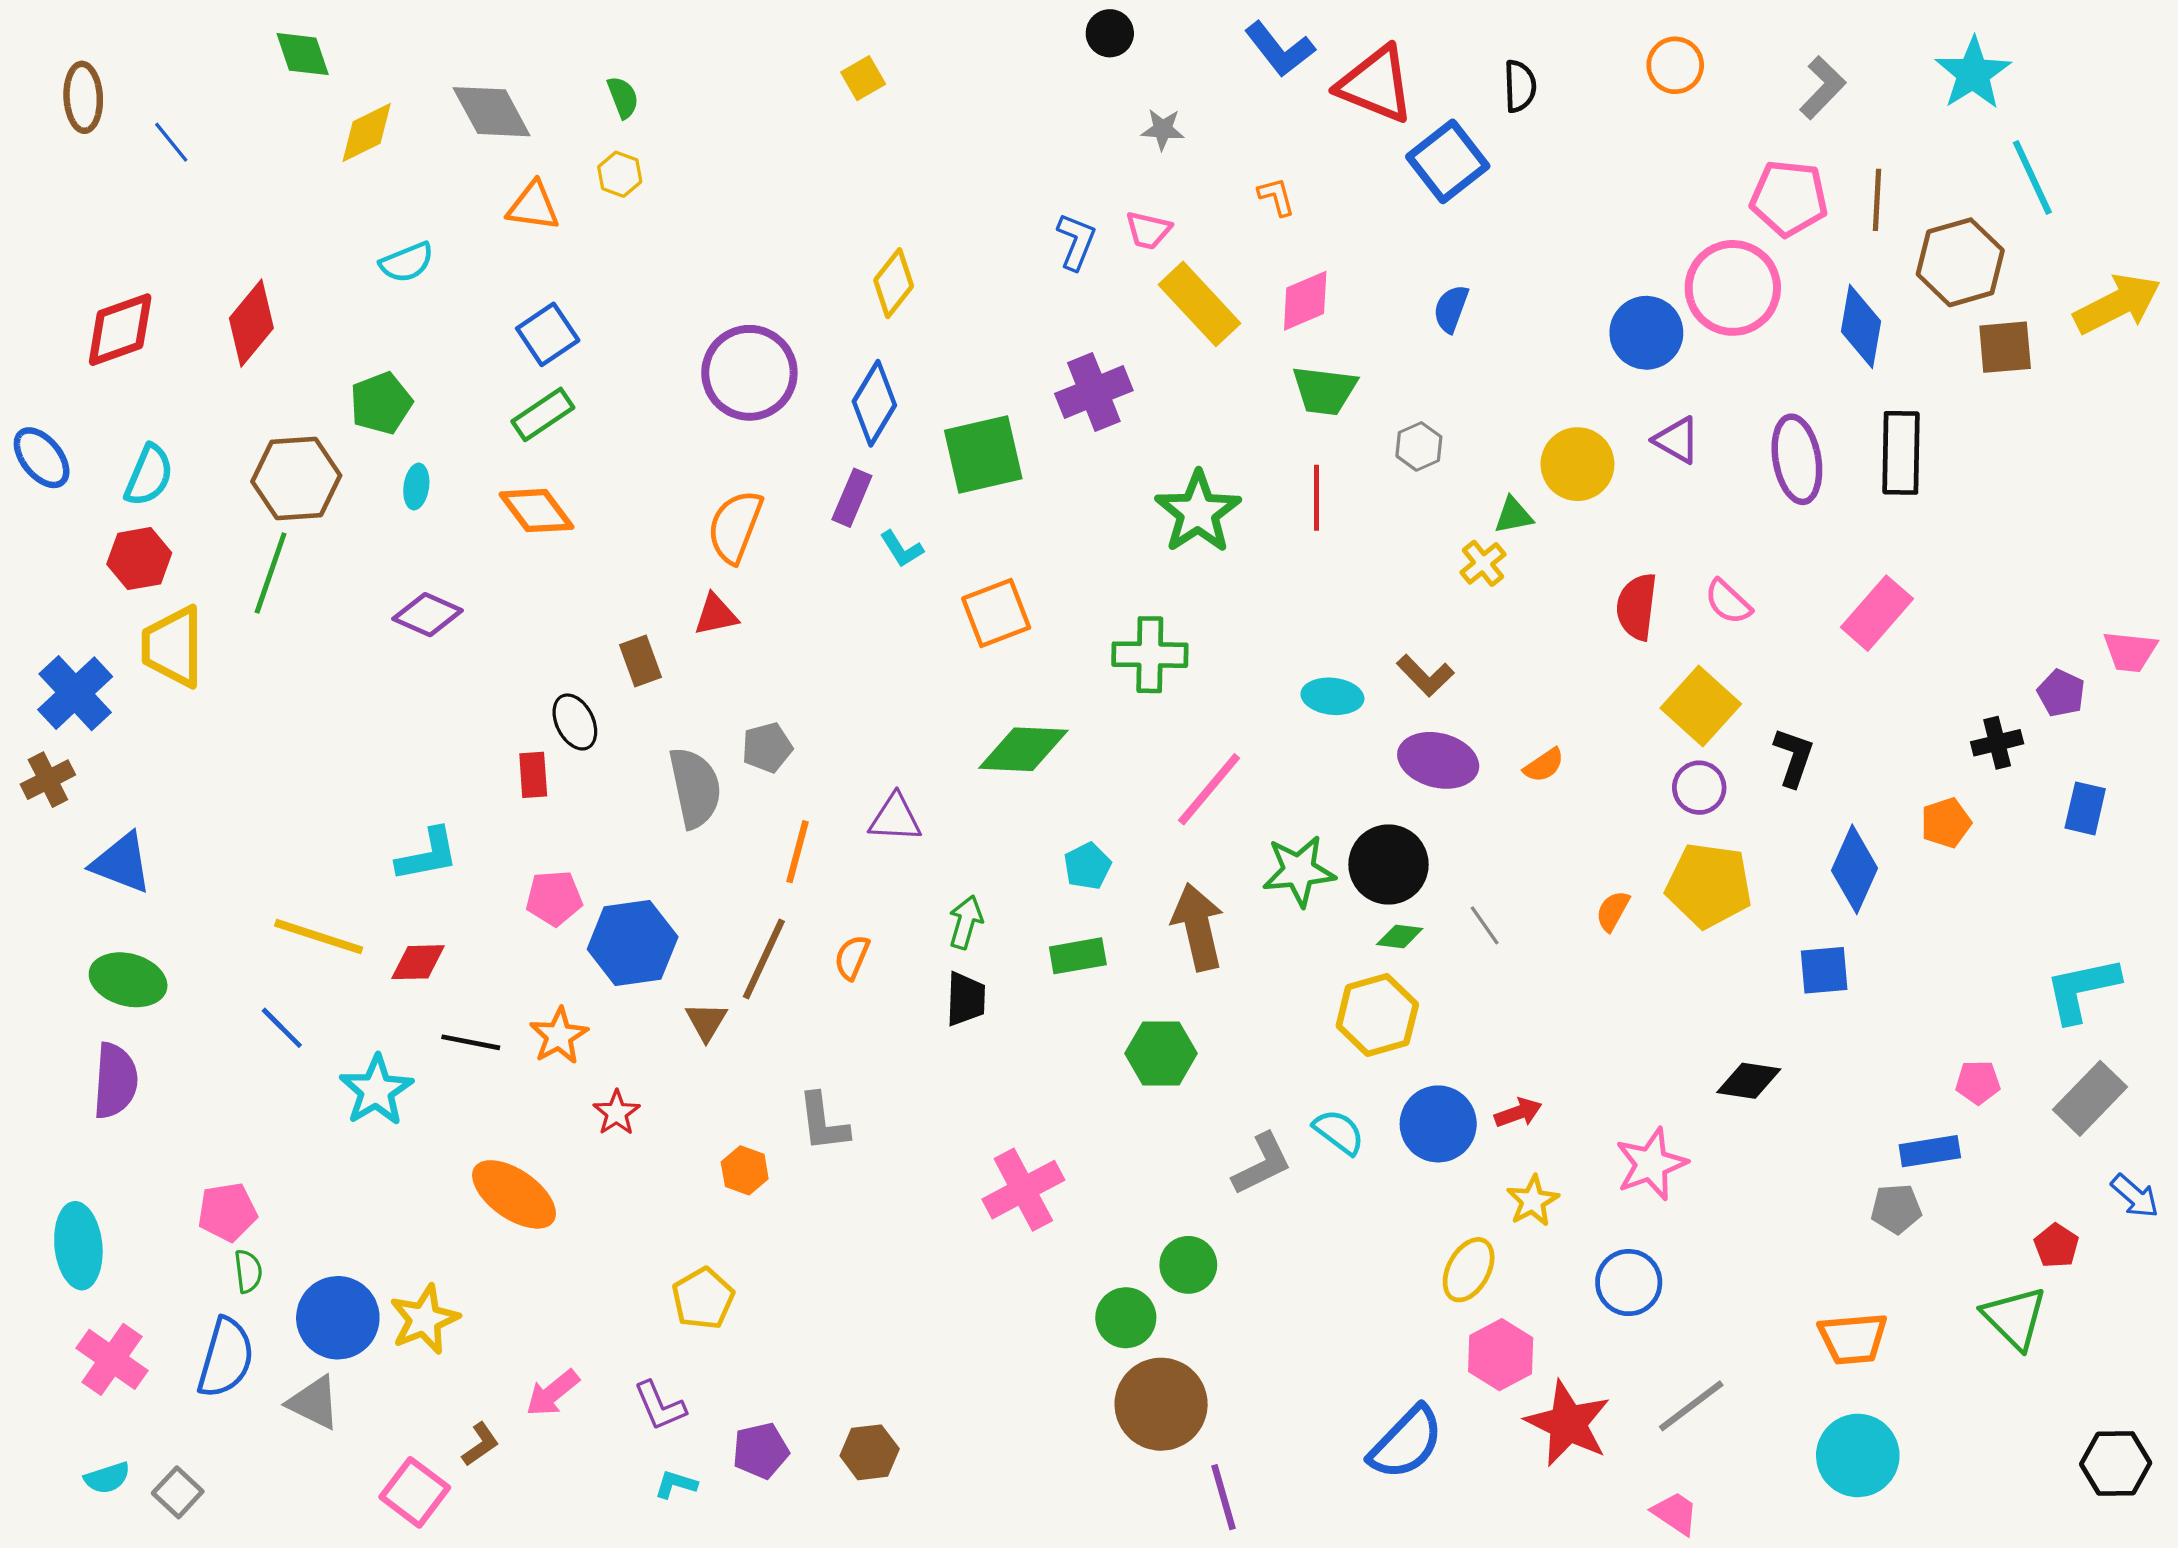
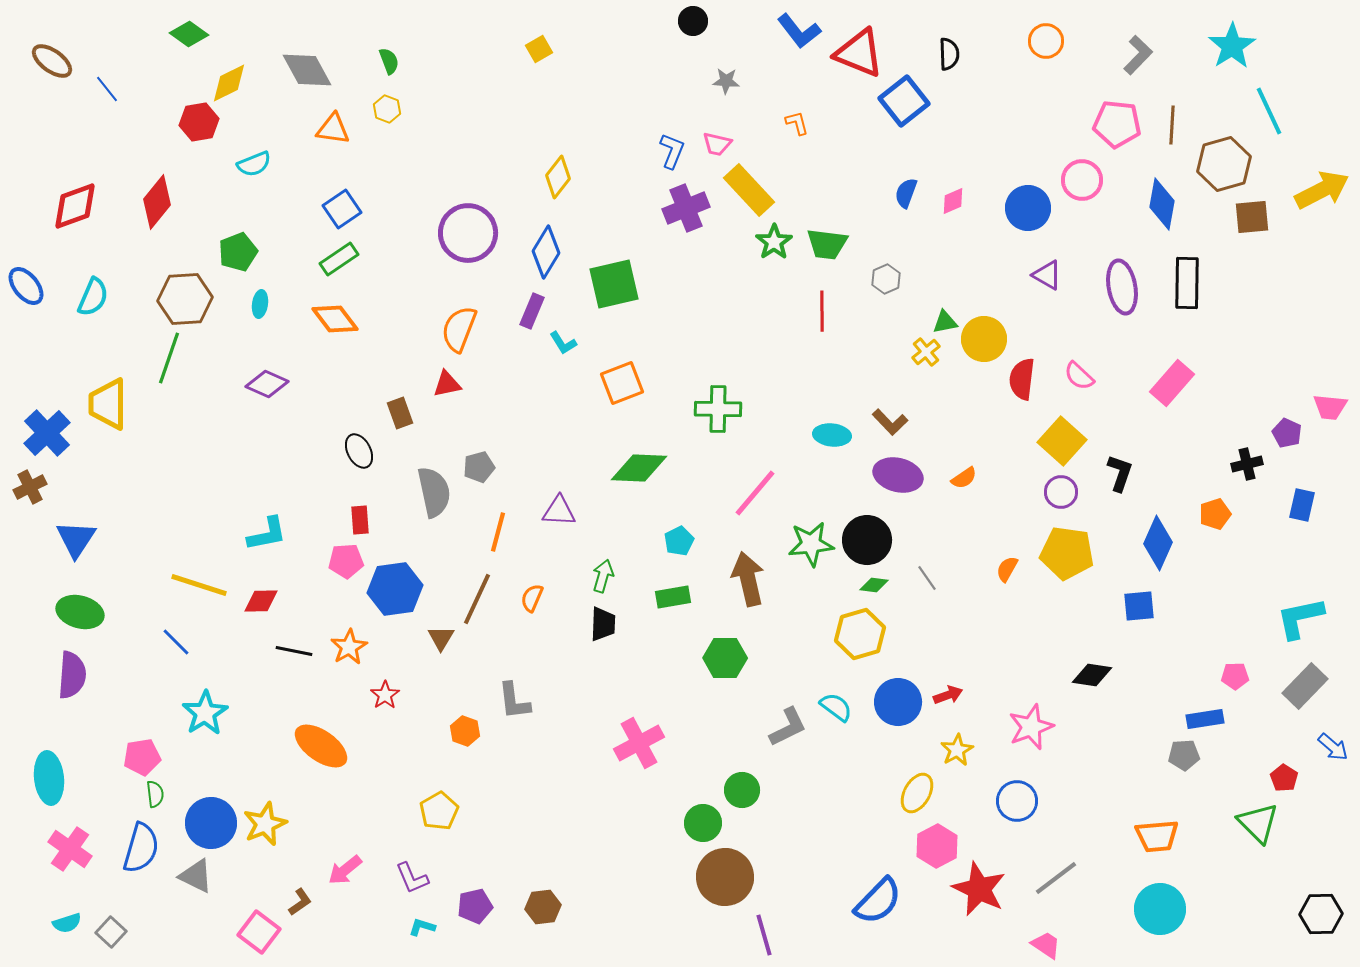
green diamond: (303, 54) -> (189, 34), turned -36
brown ellipse: (83, 97) -> (52, 61), turned -51
pink circle: (1733, 288) -> (1082, 180), size x0.7
pink diamond: (1305, 301) -> (953, 201), moved, size x0.7
purple cross: (1094, 392) -> (686, 208), moved
yellow circle: (1577, 464) -> (984, 339), moved
green star: (1198, 512) -> (774, 242), moved, size x0.7
red hexagon: (139, 559) -> (199, 122), moved
red rectangle: (533, 775) -> (360, 520), moved
blue triangle: (122, 863) -> (76, 539), turned 42
cyan star: (376, 1090) -> (205, 713), moved

